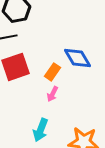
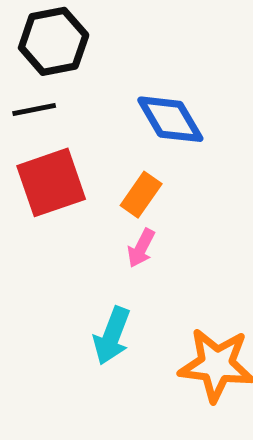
blue diamond: (78, 58) -> (170, 119), moved

